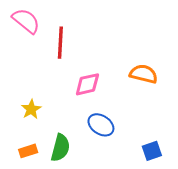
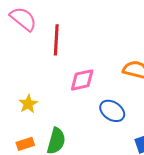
blue ellipse: (101, 125) -> (112, 111), moved

